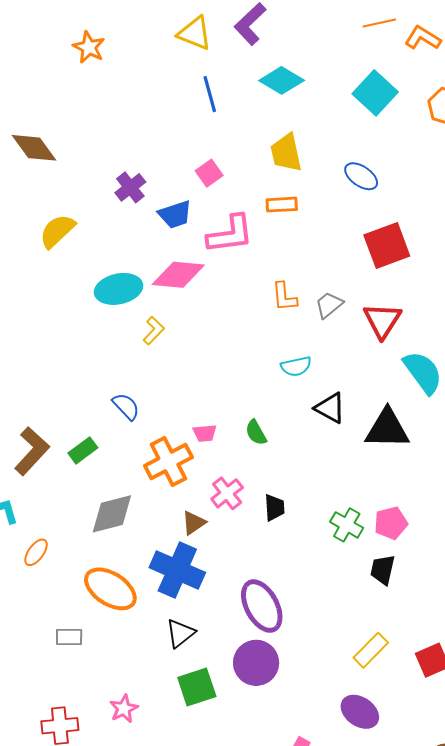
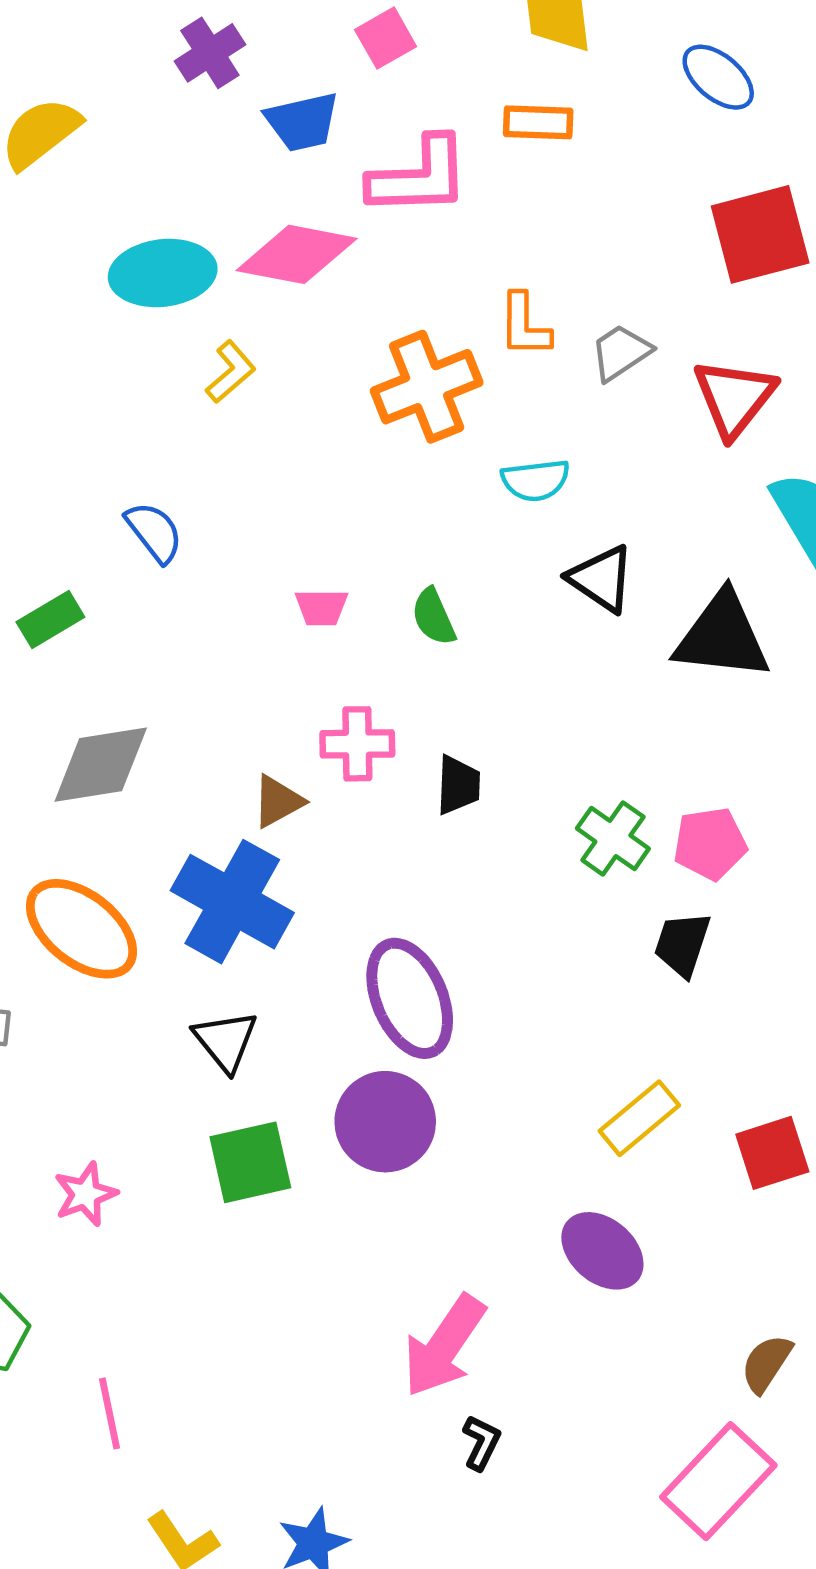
orange cross: (168, 461) -> (427, 387), moved
pink cross: (227, 493) -> (357, 744), turned 32
black triangle: (180, 633) -> (226, 1041), turned -36

